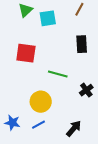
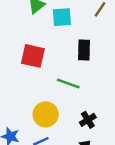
black rectangle: (82, 44) -> (84, 50), moved
black cross: (86, 90) -> (88, 120), moved

